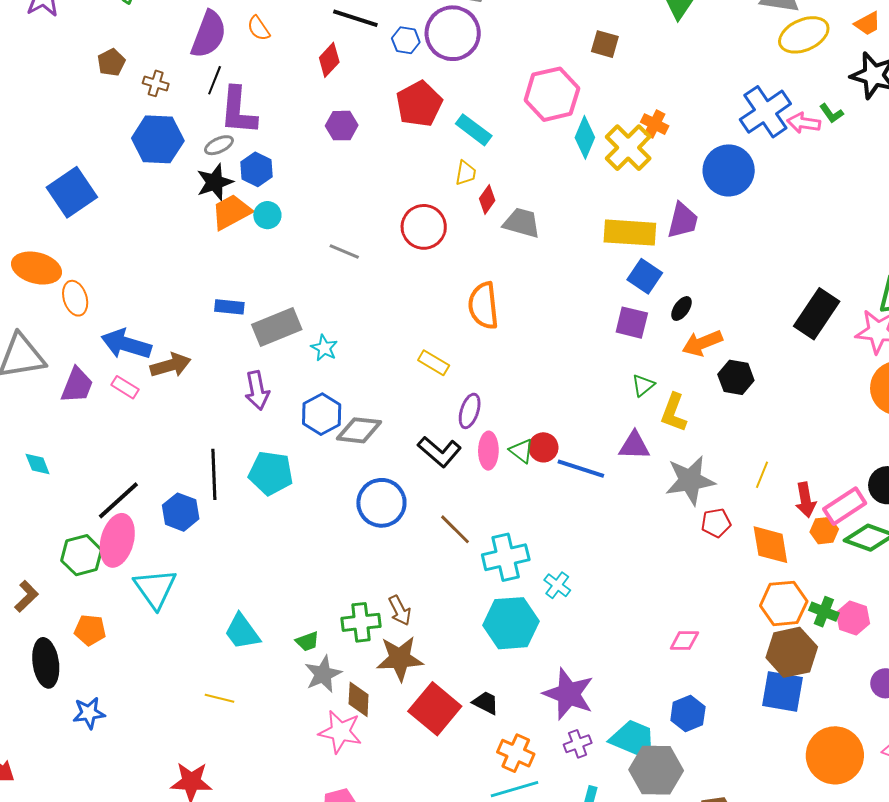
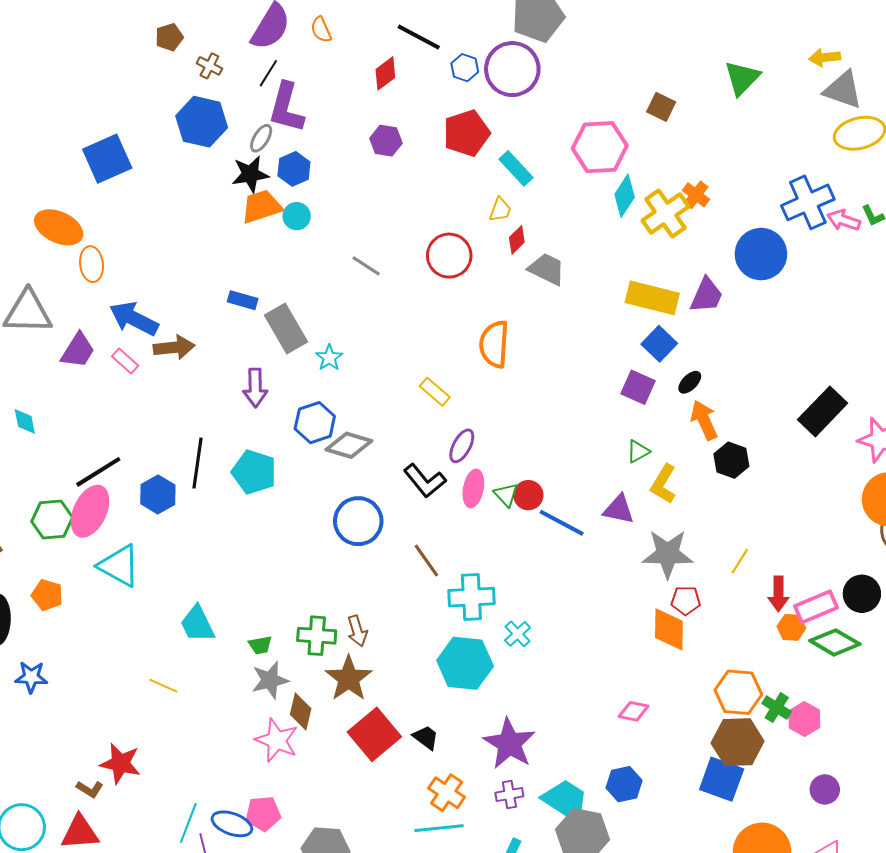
gray ellipse: (219, 145) -> (261, 138), turned -44
gray rectangle: (277, 327) -> (286, 328), turned 72
orange arrow: (702, 343) -> (704, 420), turned 78
orange diamond: (770, 545) -> (669, 629), moved
cyan triangle: (155, 589) -> (119, 566), turned -36
brown star: (400, 658) -> (349, 678), turned 30

